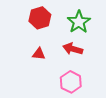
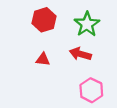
pink hexagon: (71, 82) -> (91, 90), moved

